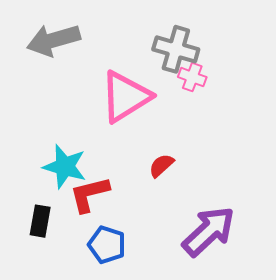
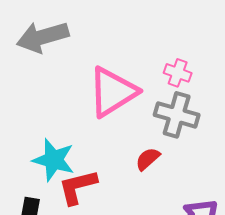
gray cross: (176, 49) -> (177, 115), moved

